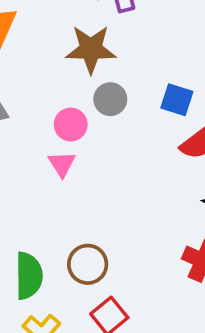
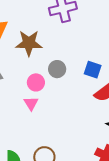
brown star: (91, 49) -> (29, 43), moved

